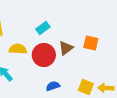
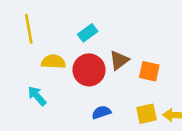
orange square: (91, 43) -> (149, 71), moved
yellow square: (86, 87) -> (147, 114), turned -35

